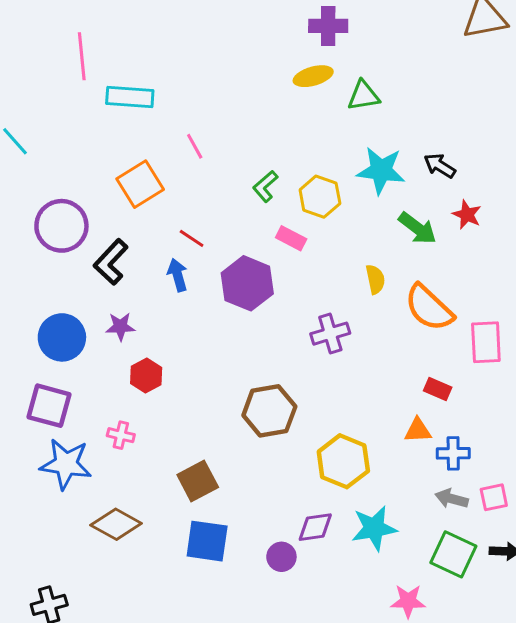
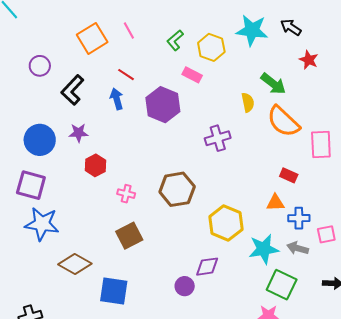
pink line: (195, 146) -> (129, 31), moved
purple circle: (61, 226) -> (40, 66), size x0.6
green arrow: (417, 228) -> (273, 84), moved
pink cross: (121, 435) -> (126, 194), moved
pink square: (494, 497) -> (326, 234), moved
cyan star: (374, 528) -> (264, 249), moved
blue square: (207, 541) -> (114, 291), moved
green square: (453, 554) -> (282, 285), moved

